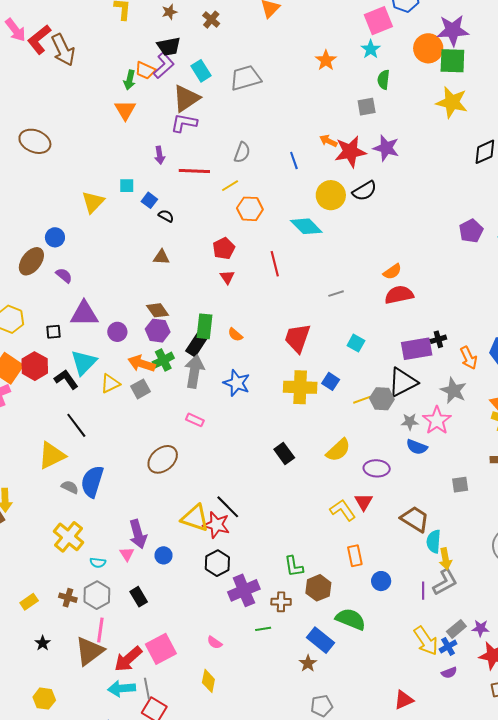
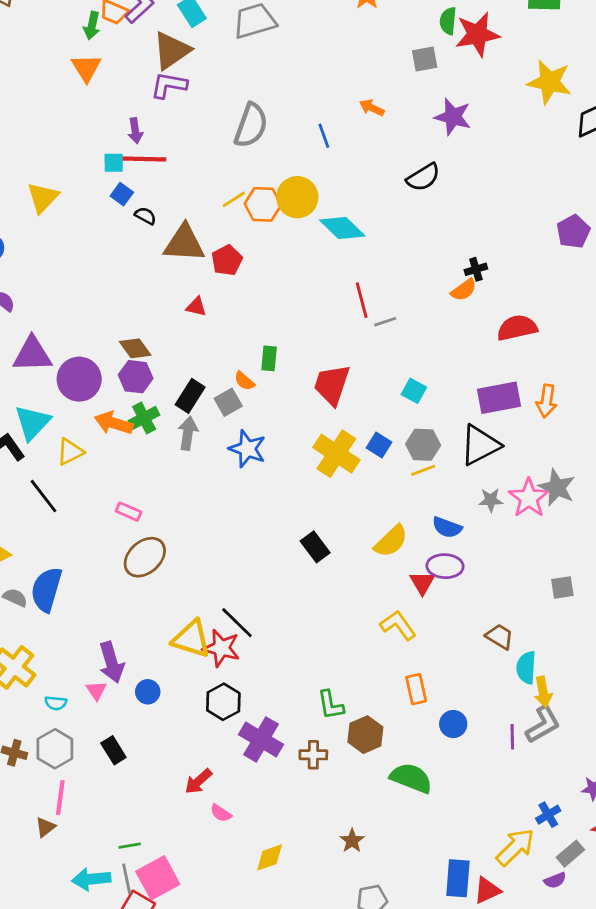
yellow star: (452, 102) -> (549, 82), moved
gray semicircle: (242, 152) -> (251, 125), size x1.5
red star: (350, 152) -> (477, 34), moved
red line: (194, 171) -> (144, 159), moved
cyan square: (127, 186) -> (114, 163), moved
yellow line: (230, 186) -> (234, 199), moved
yellow circle: (331, 195) -> (297, 197), moved
brown triangle: (161, 257) -> (184, 243), moved, size x1.8
red line: (275, 264) -> (362, 300), moved
red triangle: (227, 277) -> (196, 307), moved, turned -42
red semicircle: (399, 295) -> (517, 328), moved
green rectangle: (205, 326) -> (269, 358), moved, size x0.7
purple circle: (117, 332) -> (79, 379), size x1.6
black cross: (438, 339) -> (476, 269), moved
orange arrow: (469, 358) -> (547, 401), moved, turned 35
gray arrow: (194, 371) -> (188, 433), size x0.7
yellow cross: (300, 387) -> (336, 454), turned 32
gray square: (140, 389) -> (228, 402), moved
gray star: (453, 391) -> (557, 487), moved
gray hexagon: (382, 399) -> (423, 445), moved
pink rectangle: (195, 420) -> (129, 512), moved
black line: (76, 425) -> (43, 496), moved
blue semicircle: (417, 447) -> (447, 527), moved
red triangle: (364, 502) -> (422, 583), moved
brown trapezoid: (415, 519) -> (500, 637), size x0.7
purple cross: (244, 590) -> (261, 739), turned -36
green line: (263, 629) -> (130, 846), moved
gray rectangle: (456, 629) -> (570, 854), moved
blue rectangle: (320, 640) -> (458, 878), moved, turned 56
yellow arrow: (426, 641) -> (515, 847), moved, turned -100
pink square: (161, 649) -> (158, 878), moved
brown triangle: (89, 651) -> (45, 827), size x0.5
red arrow: (128, 659) -> (198, 781), moved, size x0.7
purple semicircle: (449, 673) -> (555, 880), moved
yellow diamond: (208, 681) -> (270, 857), moved, turned 60

